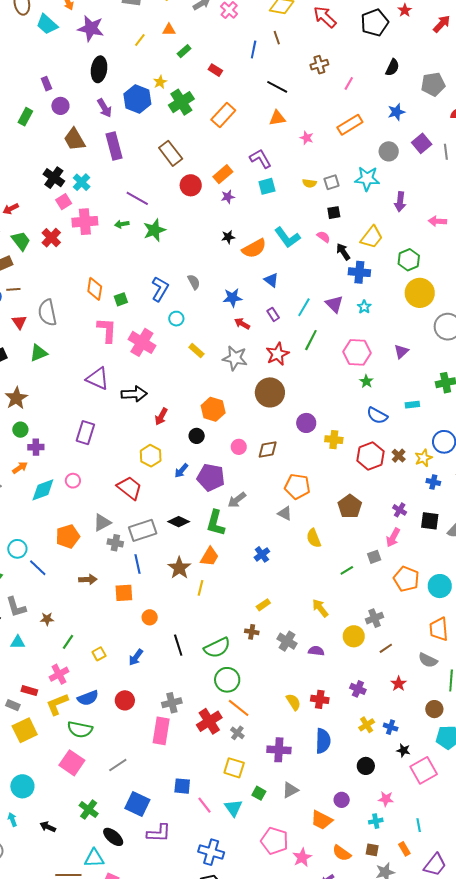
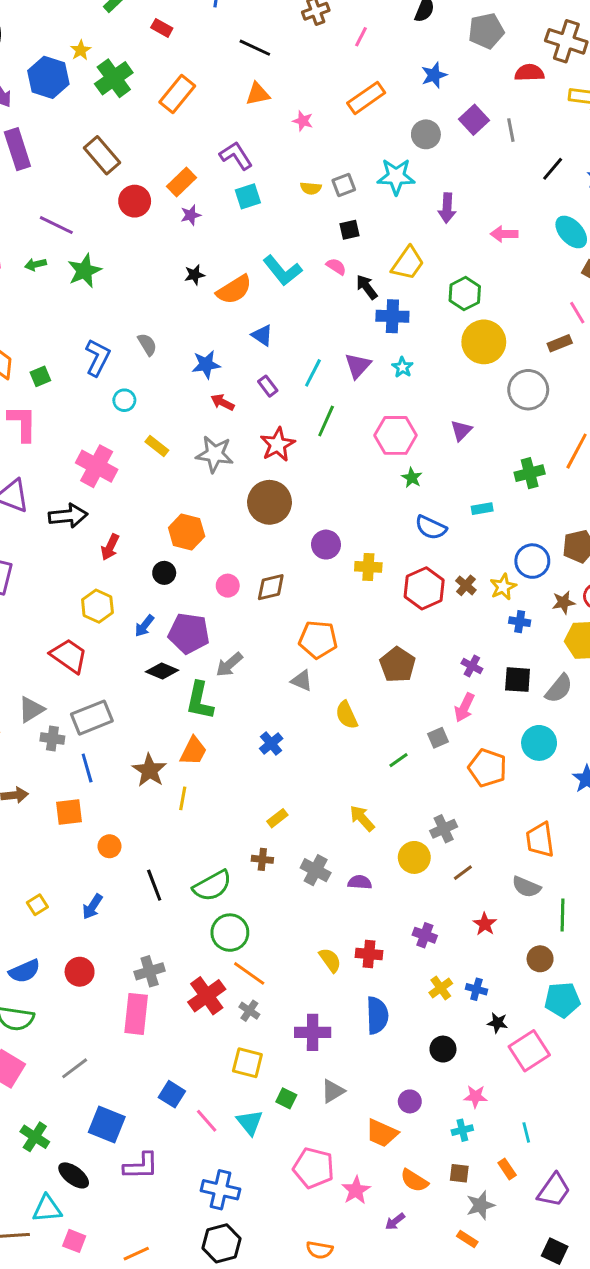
purple triangle: (334, 304) -> (358, 366), turned 30
pink cross: (142, 342) -> (97, 466), moved
black diamond: (179, 522) -> (162, 671), moved
cyan circle: (440, 586) -> (539, 743), moved
blue square: (182, 786) -> (172, 1094), turned 30

